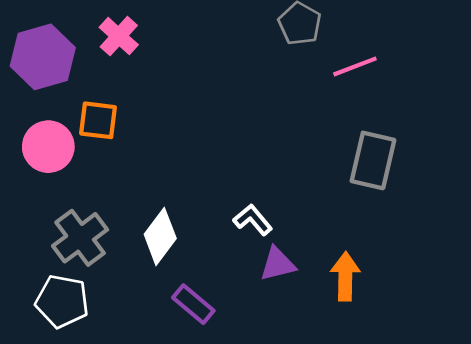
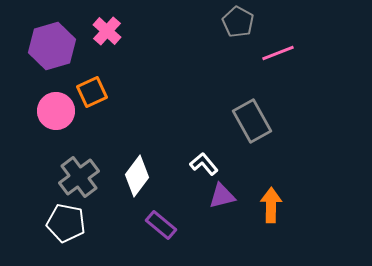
orange square: (98, 120) -> (92, 92), turned -32
gray rectangle: (373, 160) -> (252, 121), moved, turned -42

